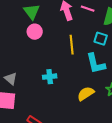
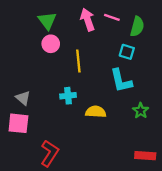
yellow line: (72, 45) -> (78, 61), moved
yellow semicircle: (86, 94) -> (96, 112), moved, turned 36

